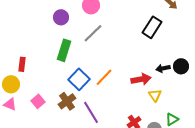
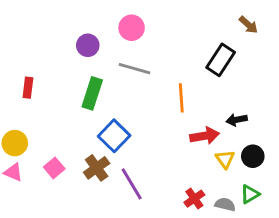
gray line: (93, 33) -> (135, 69), turned 60
red rectangle: (22, 64) -> (28, 88), moved
black circle: (181, 66) -> (253, 156), moved
orange line: (104, 77) -> (181, 98), moved, turned -48

